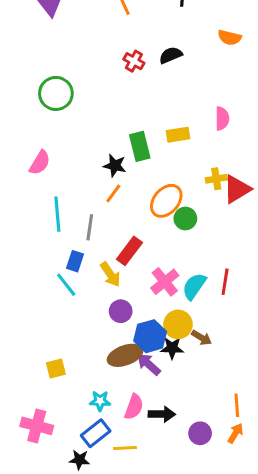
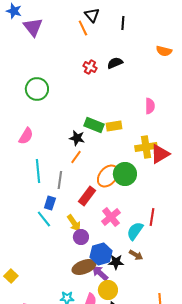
orange semicircle: (229, 38) -> (164, 51), moved
yellow rectangle: (178, 135) -> (114, 126), moved
green rectangle: (140, 146) -> (94, 125), turned -54
yellow cross: (216, 179) -> (146, 147), size x1.5
orange ellipse: (166, 201) -> (108, 176), moved
green circle: (185, 219) -> (125, 174), size x1.5
yellow arrow: (110, 274) -> (74, 223), moved
cyan semicircle: (194, 286) -> (135, 231), moved
yellow circle: (178, 324) -> (108, 290), moved
yellow square: (56, 369) -> (11, 276), moved, turned -32

